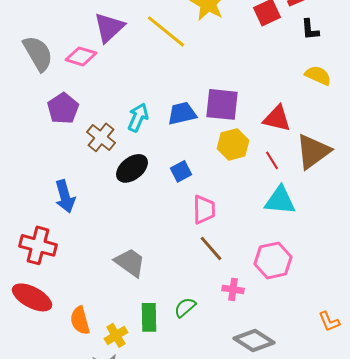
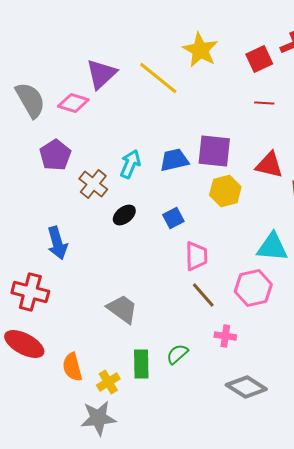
red line: (272, 160) -> (264, 103), moved, turned -54
black ellipse: (132, 168) -> (124, 215), size x0.7
pink hexagon: (273, 260) -> (253, 288), moved

